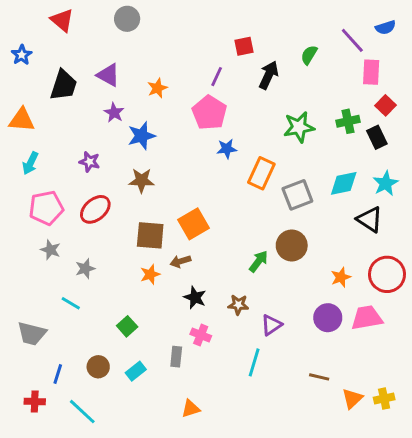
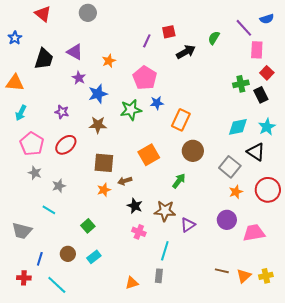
black arrow: (269, 75) -> (186, 52), turned 36
purple line: (217, 77) -> (147, 41), moved
green star: (299, 127) -> (131, 110), moved
gray square: (297, 195) -> (230, 167), moved, turned -30
pink pentagon: (46, 208) -> (32, 144), turned -30
orange square: (193, 224) -> (149, 155), moved
brown circle: (292, 245) -> (193, 151), moved
brown star: (238, 305) -> (165, 211), size x1.5
pink trapezoid: (367, 318) -> (254, 233), moved
gray rectangle: (176, 357) -> (159, 276), moved
cyan line: (254, 362) -> (165, 251), moved
brown line: (319, 377) -> (222, 271), moved

